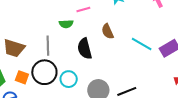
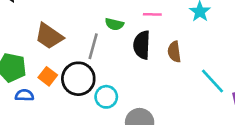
green semicircle: (66, 24) -> (114, 24), moved
black semicircle: (85, 49) -> (142, 45), moved

